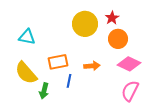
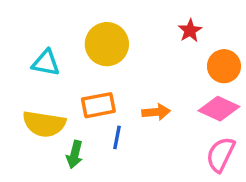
yellow circle: (85, 24) -> (107, 44), moved
orange circle: (118, 39) -> (224, 66), moved
yellow semicircle: (26, 73) -> (44, 124), turned -40

